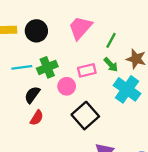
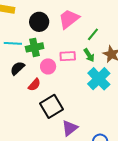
black circle: (36, 31) -> (39, 22), moved
black square: (85, 116) -> (52, 106), moved
red semicircle: (37, 118) -> (34, 85), moved

